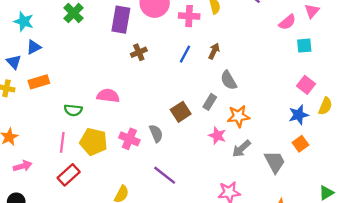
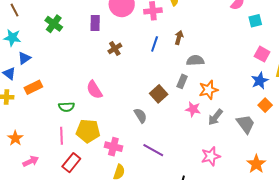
purple rectangle: (121, 20) -> (95, 23), size x0.7
gray semicircle: (229, 80) -> (195, 60), turned 126
pink semicircle: (108, 96) -> (94, 90), turned -120
pink cross: (129, 139) -> (113, 147), moved

